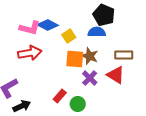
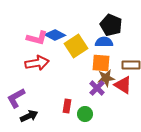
yellow square: (69, 36) -> (76, 46), size x1.6
brown star: (90, 56) -> (106, 78), moved, turned -30
orange square: (75, 59) -> (101, 63), moved
red rectangle: (60, 96) -> (67, 106), turned -32

